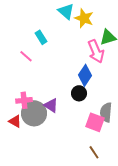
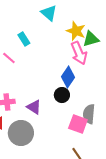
yellow star: (84, 18) -> (76, 31), moved
gray circle: (34, 113) -> (21, 133), moved

